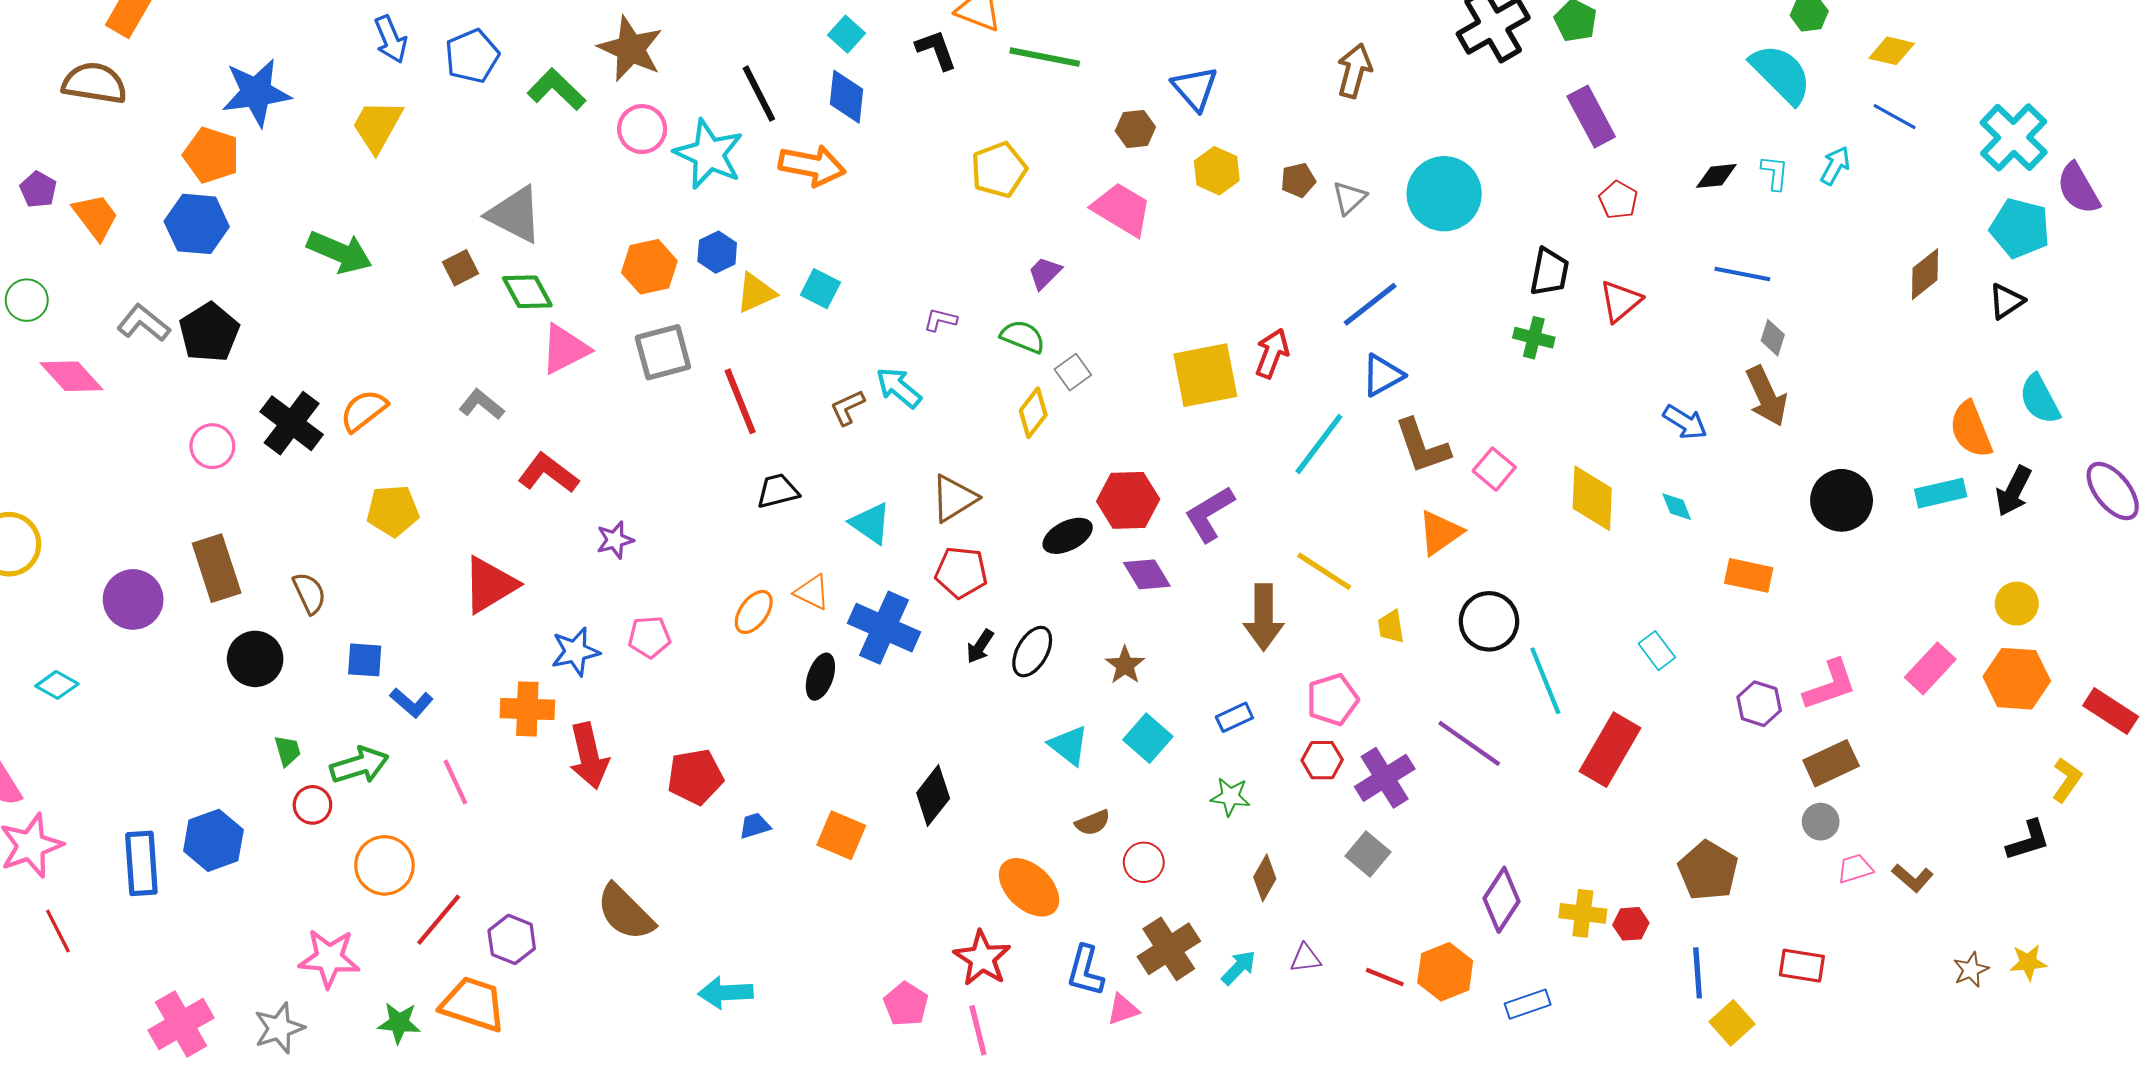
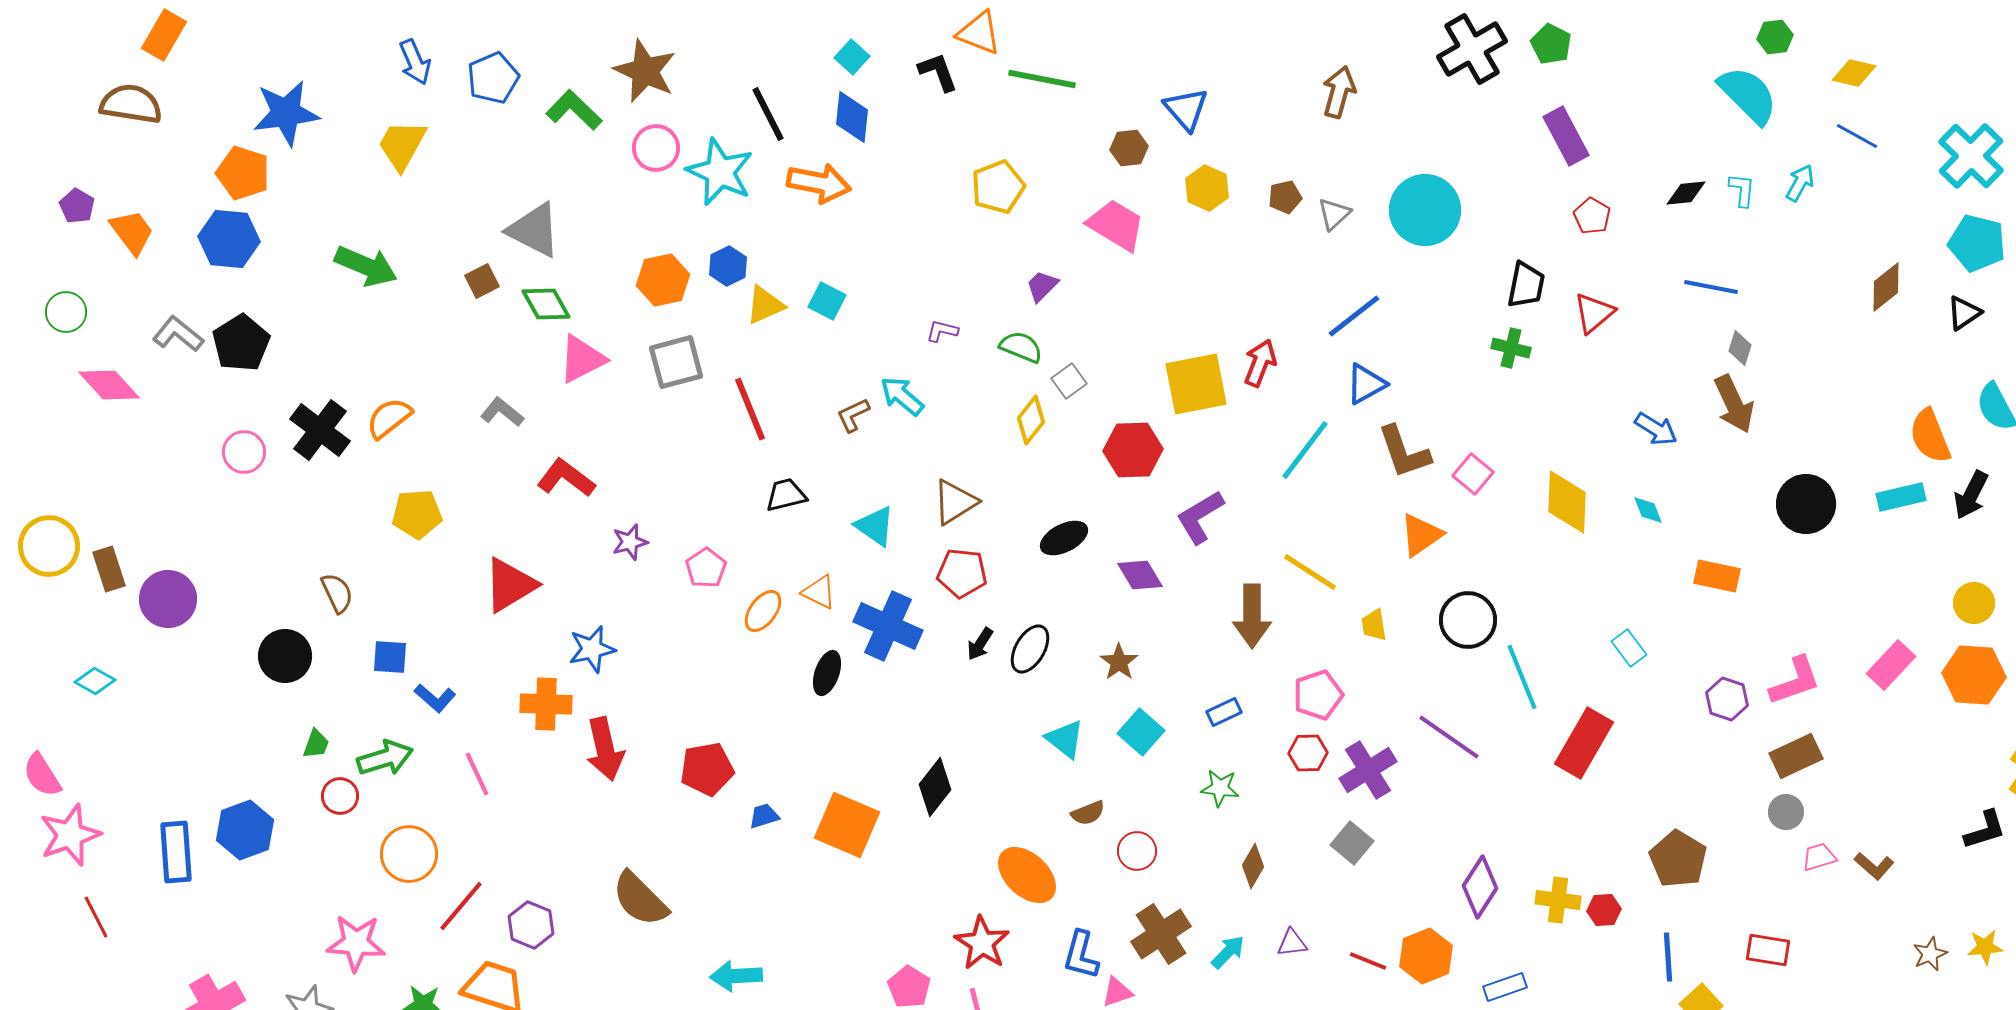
red hexagon: (1128, 500) -> (1133, 450), moved
brown rectangle: (217, 568) -> (109, 569), moved, size x0.7
pink pentagon: (649, 637) -> (706, 568), moved, turned -30
green trapezoid: (287, 751) -> (316, 744), turned 36
orange square: (841, 835) -> (847, 825), size x1.4

